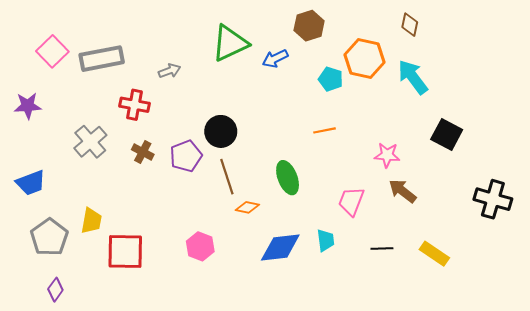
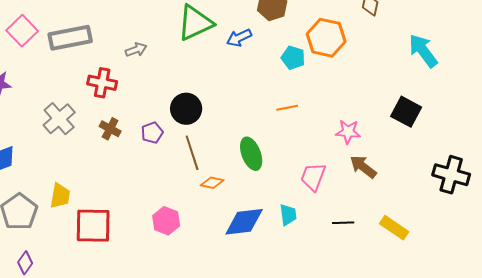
cyan arrow: (413, 77) -> (423, 51), moved
purple pentagon: (186, 156) -> (152, 133), size x0.7

